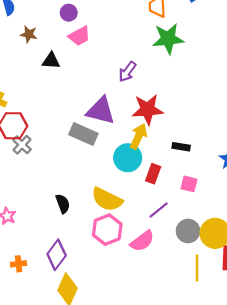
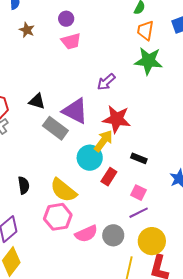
black triangle: (51, 61) -> (37, 101), moved
purple line: (159, 210) -> (139, 213), moved
gray circle: (188, 231) -> (113, 235), moved

